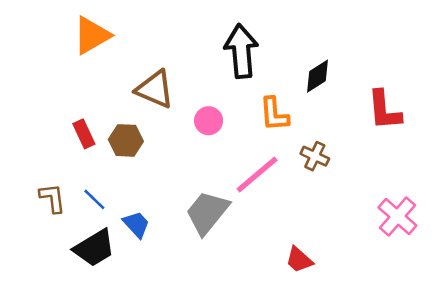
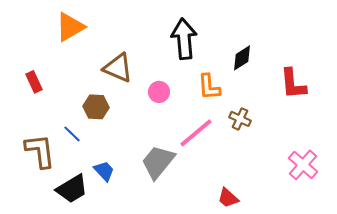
red rectangle: (84, 134) -> (34, 82), moved
brown L-shape: (52, 198) -> (40, 151), size x1.5
blue line: (94, 199) -> (72, 134), moved

